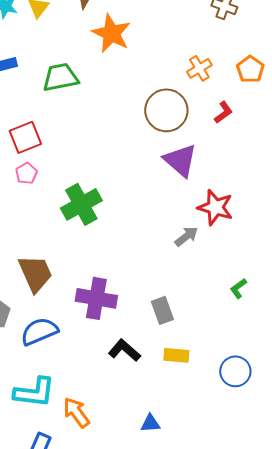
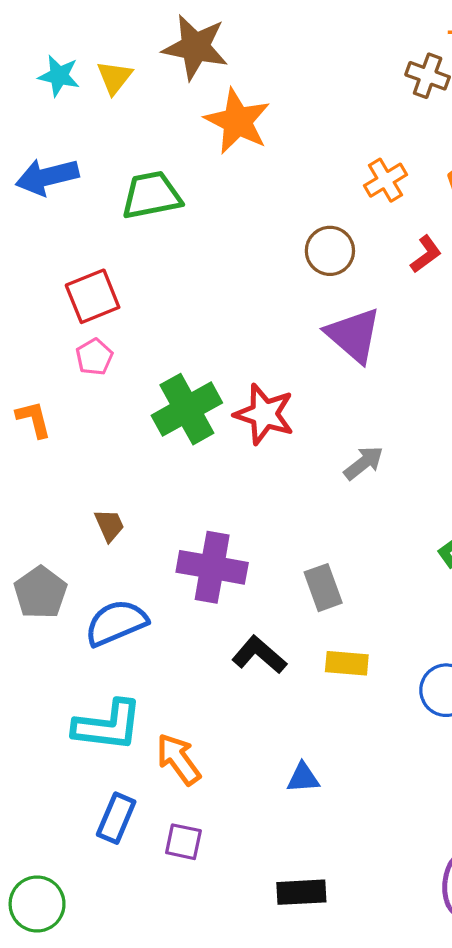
brown circle: (166, 110) -> (330, 251), size x0.7
red star: (215, 207) -> (264, 414), moved
brown trapezoid: (35, 273) -> (109, 525), size x0.5

